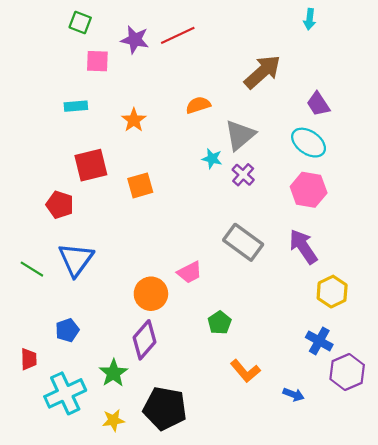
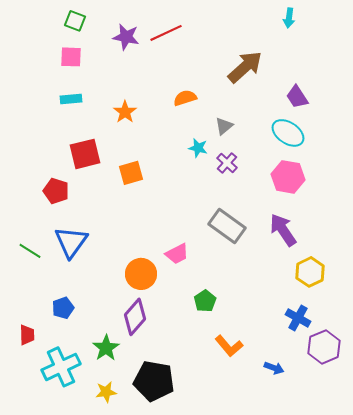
pink square: (97, 61) -> (71, 57), moved
gray triangle: (240, 135) -> (224, 126), size x0.6

